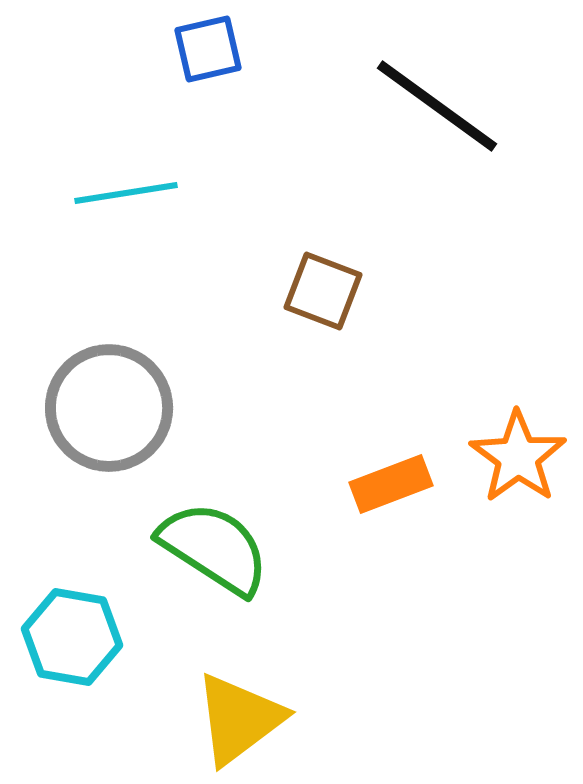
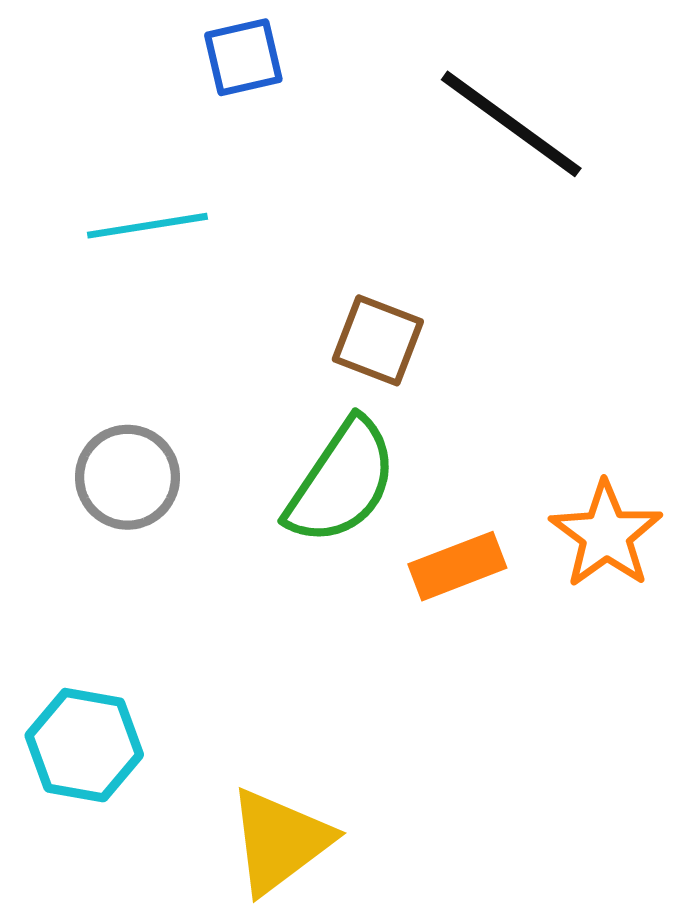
gray circle: (109, 408) -> (128, 477), size x0.7
green semicircle: (214, 548) -> (342, 482), moved, turned 91

